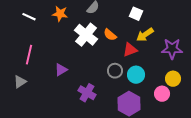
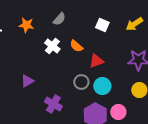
white cross: (86, 35) -> (52, 46), size x0.7
yellow arrow: (145, 35) -> (134, 24), moved
pink circle: (162, 94) -> (118, 112), moved

